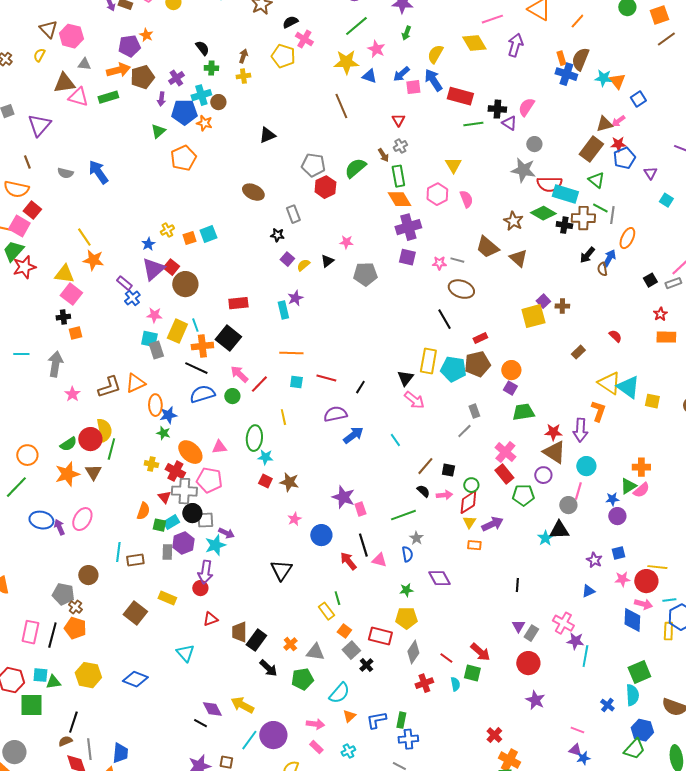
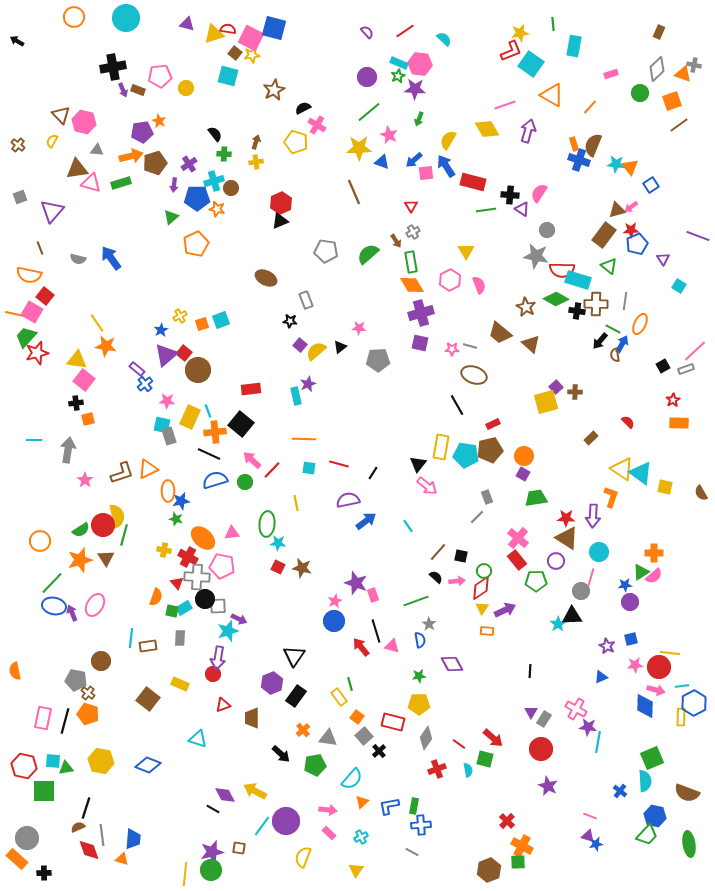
red hexagon: (325, 187) -> (281, 203), moved
green line: (600, 208) -> (613, 329), moved
yellow semicircle: (303, 265) -> (316, 351), size x1.5
green line: (16, 487) -> (52, 583), moved
pink star: (294, 519) -> (335, 601), moved
purple hexagon: (183, 543) -> (272, 683), moved
black rectangle: (256, 640) -> (296, 696), moved
cyan triangle: (185, 653) -> (198, 739), turned -30

